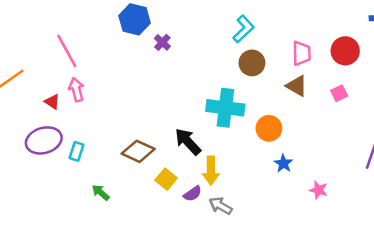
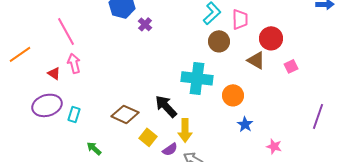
red circle: (345, 51) -> (271, 38), moved
pink trapezoid: (302, 53) -> (240, 19), moved

